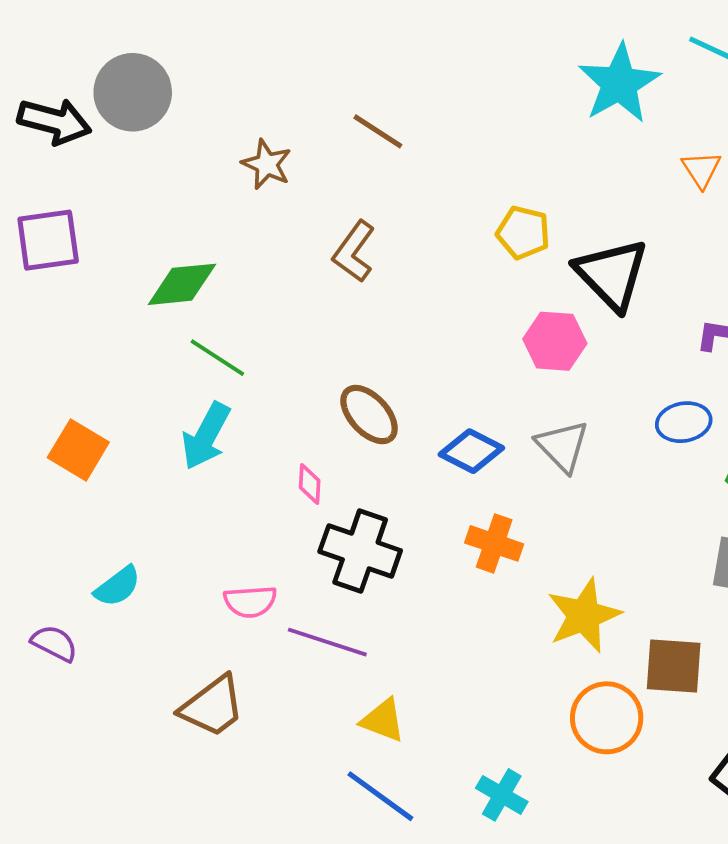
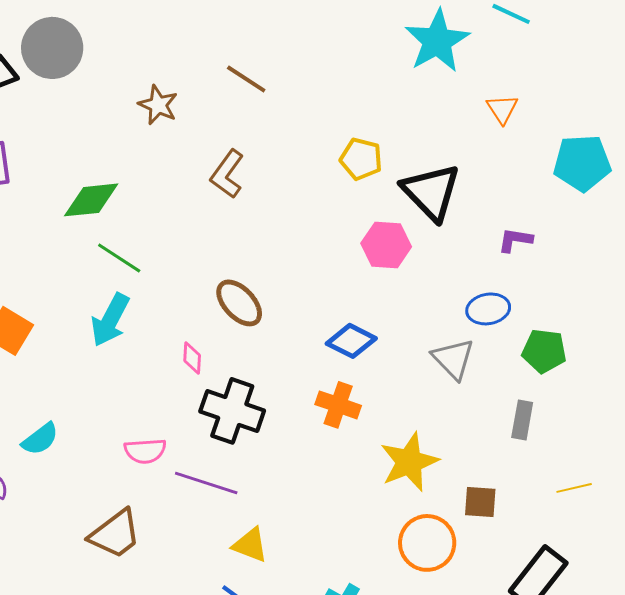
gray triangle: (562, 446) -> (453, 359), moved
blue diamond: (471, 451) -> (351, 341), moved
brown square: (674, 666) -> (480, 502), size x0.7

